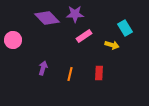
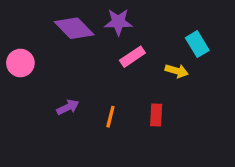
purple arrow: (43, 68) -> (68, 107), turned 48

